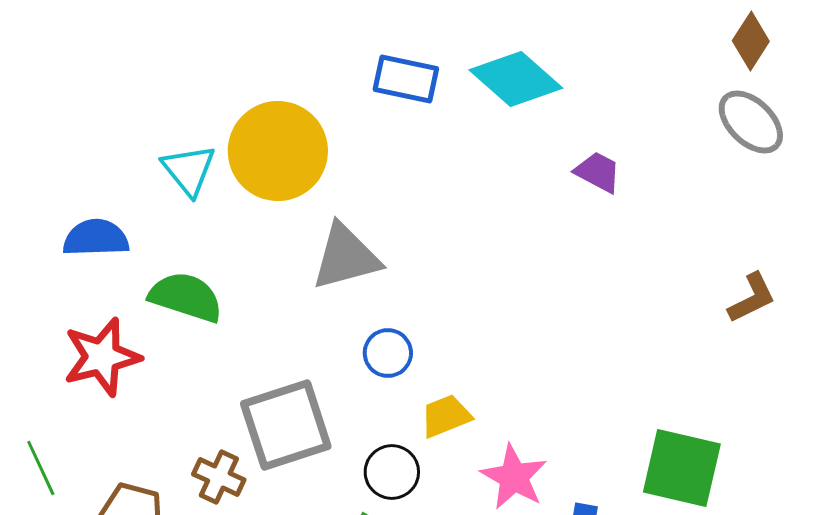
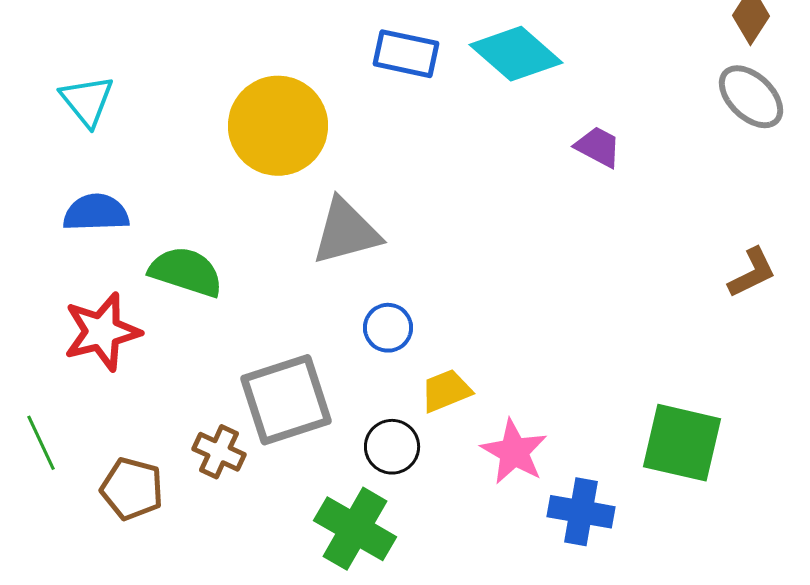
cyan triangle: (189, 170) -> (87, 101), moved

